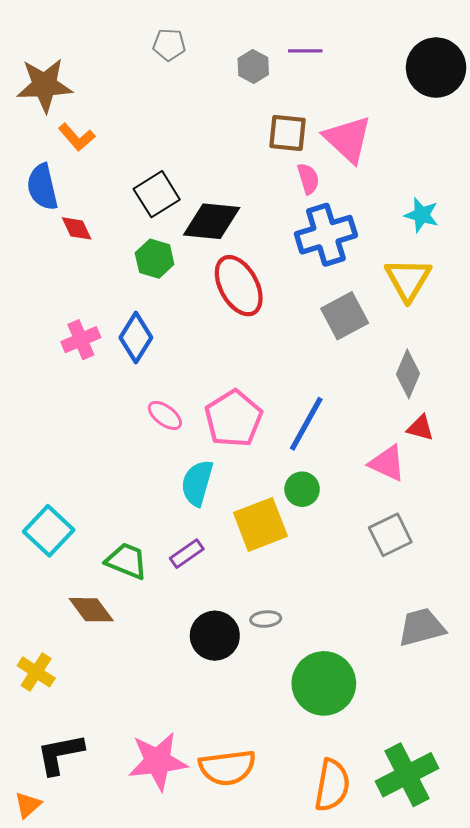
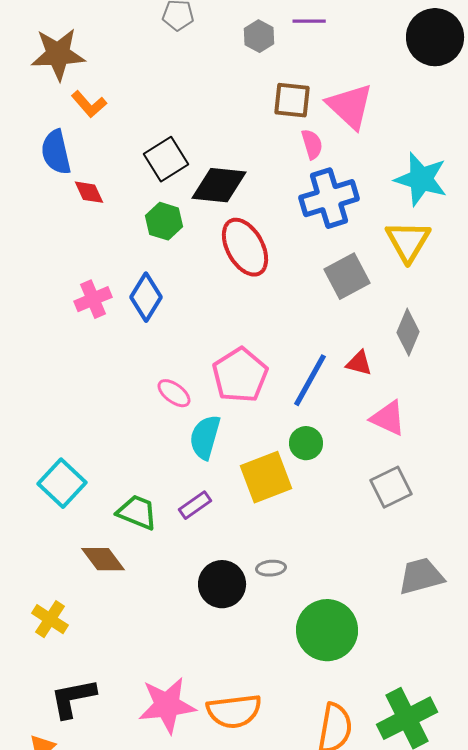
cyan star: (421, 215) -> (421, 179), size x1.6
pink ellipse: (165, 415) -> (174, 393), moved
red triangle: (420, 428) -> (359, 363), moved

